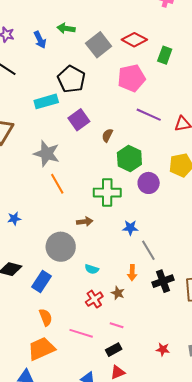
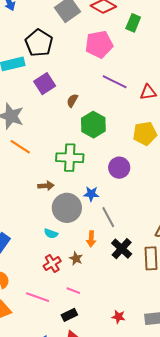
purple circle: (149, 183) -> (119, 168), moved
orange line: (57, 184) -> (20, 147), turned -30
gray circle: (61, 247) -> (67, 208), moved
black cross: (163, 281) -> (122, 249), turned -30

